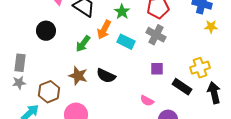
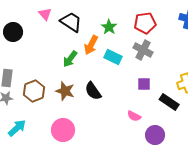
black circle: (46, 31) -> (13, 32), moved
black semicircle: (106, 76) -> (93, 91), turned 30
brown hexagon: (49, 92) -> (34, 91), moved

